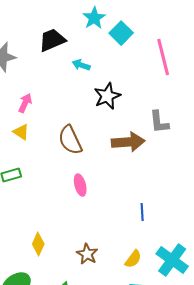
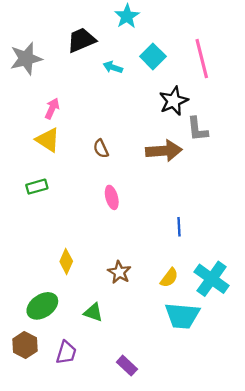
cyan square: (121, 33) -> (153, 56), moved
black star: (107, 96) -> (174, 101), moved
yellow triangle: (21, 132) -> (48, 140), size x1.4
brown semicircle: (70, 140) -> (101, 149), size x0.6

